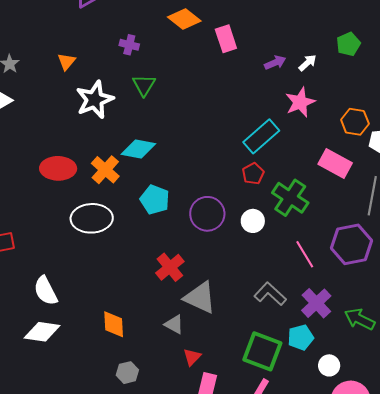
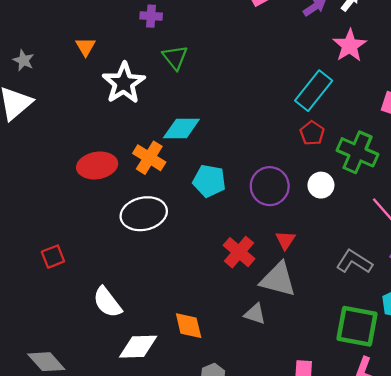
white diamond: (42, 332) -> (138, 347), moved
red triangle: (192, 357) -> (285, 240), moved

